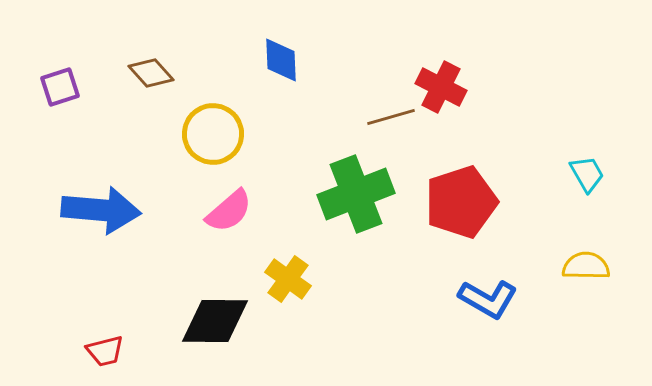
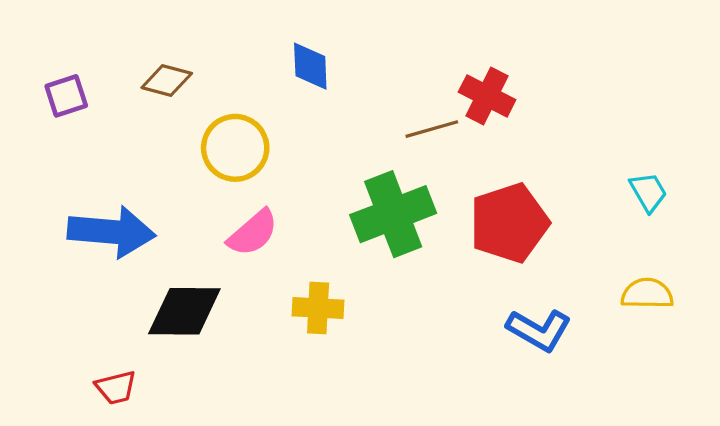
brown diamond: (151, 73) -> (167, 80), turned -33
yellow cross: (288, 279) -> (318, 308), turned -33
black diamond: (215, 321) -> (184, 311), moved

